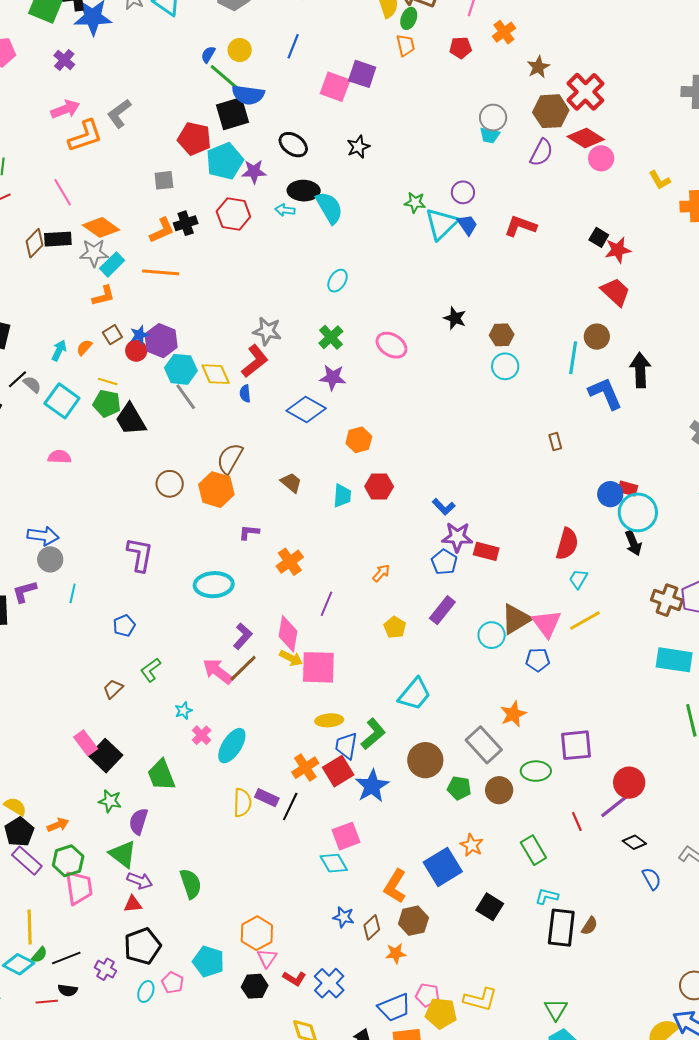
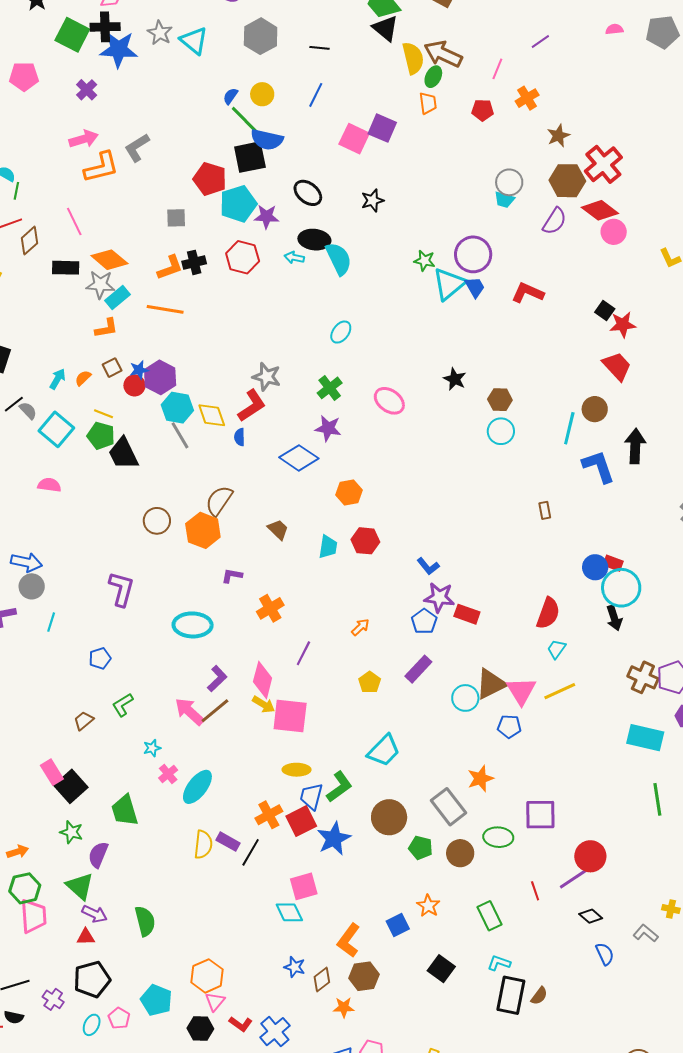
purple circle: (463, 192) -> (473, 254), size x1.6
brown diamond: (35, 243) -> (30, 241), moved
blue square: (443, 867) -> (398, 925), size x0.6

